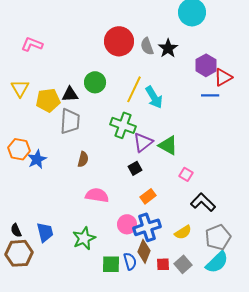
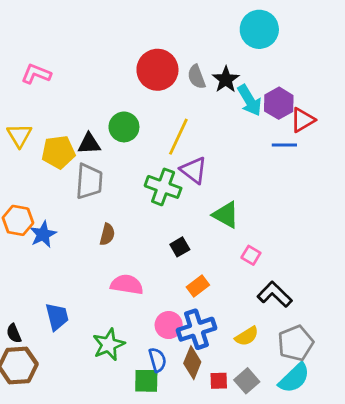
cyan arrow: (154, 97) -> (250, 100), moved
purple triangle: (143, 142) -> (194, 170), moved, turned -45
blue trapezoid: (45, 232) -> (57, 317), moved
blue semicircle: (130, 261) -> (157, 360), moved

